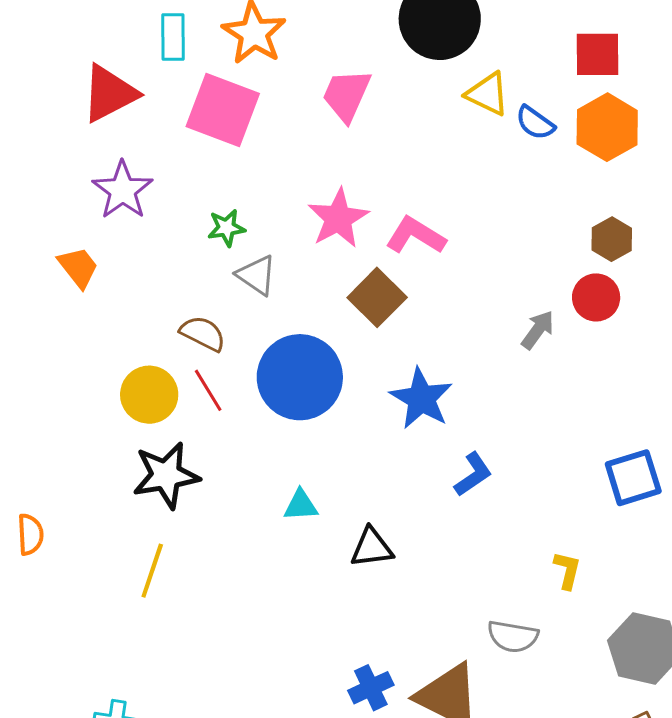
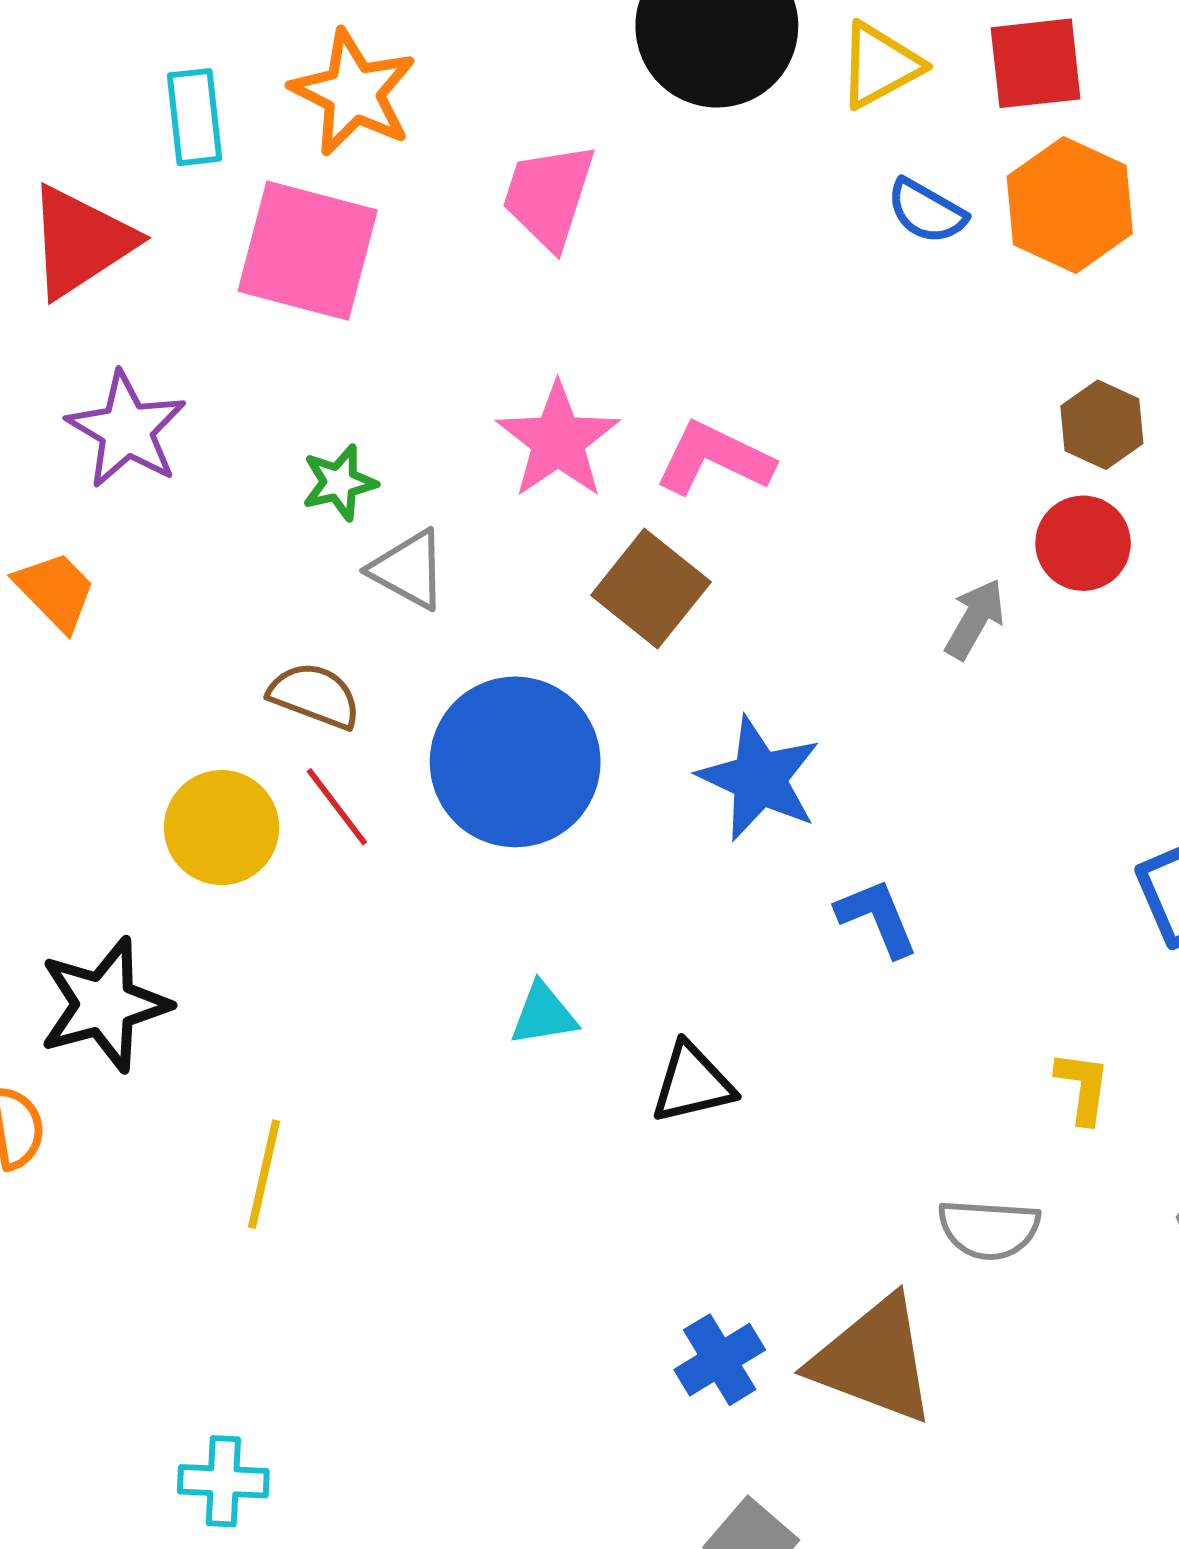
yellow triangle: (487, 94) -> (880, 65), moved, turned -48
blue L-shape: (473, 474) -> (877, 918), turned -72
black star: (166, 475) -> (104, 1005), moved

